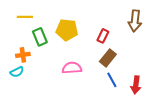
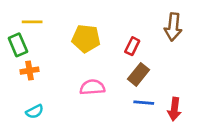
green rectangle: (40, 37) -> (18, 45), moved
cyan semicircle: (17, 72) -> (35, 112), moved
blue line: (112, 80) -> (144, 103), turned -56

